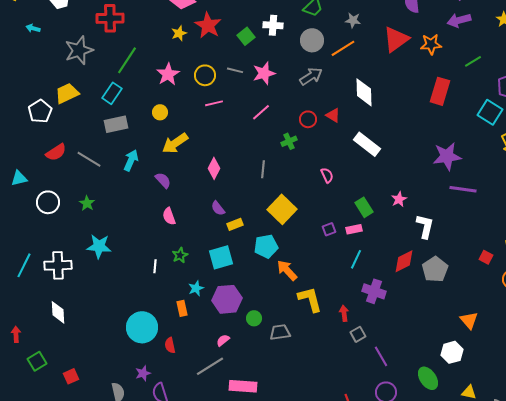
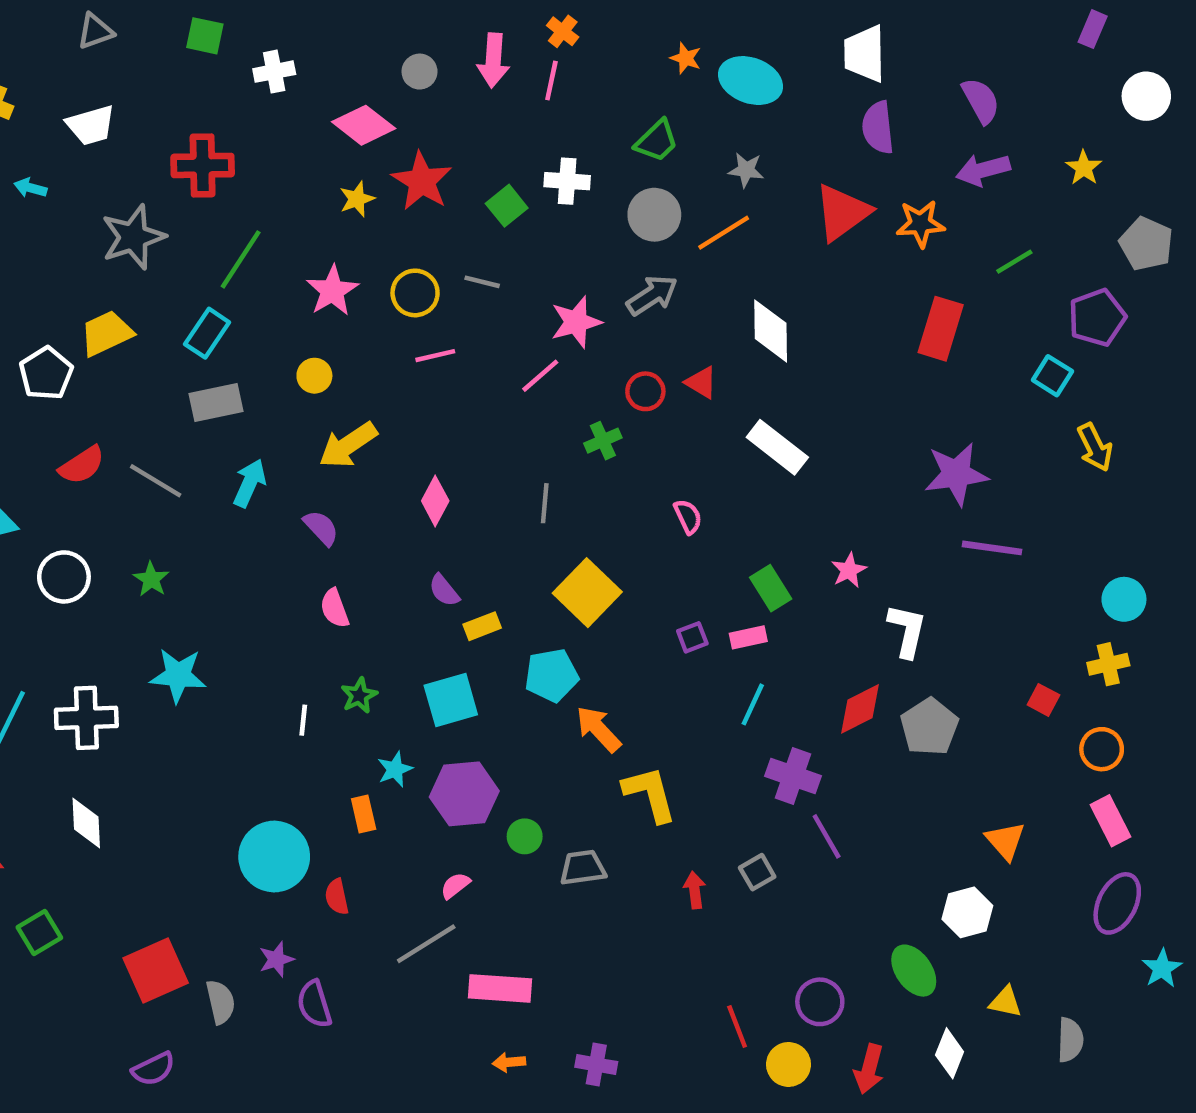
pink star: (264, 73) -> (576, 322), moved
cyan square: (490, 112) -> (1052, 376), size x0.7
red arrow: (344, 313) -> (695, 890), moved
purple line: (381, 356) -> (827, 836), moved
red square: (71, 376) -> (156, 971), moved, size x1.8

